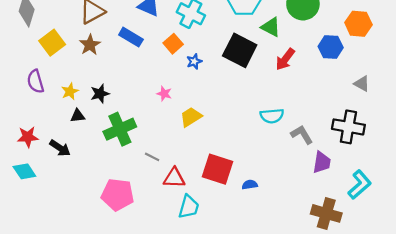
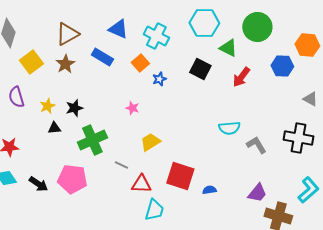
black square: (240, 50) -> (200, 69), size x0.7
yellow trapezoid: (191, 117) -> (150, 142), moved
black arrow: (60, 148) -> (38, 184), moved
purple trapezoid: (322, 162) -> (257, 193), moved, turned 30
pink pentagon: (118, 195) -> (72, 179), moved

